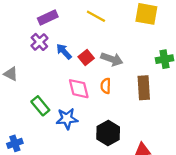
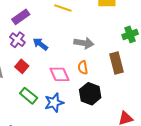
red square: (86, 57) -> (22, 66), moved
black hexagon: (108, 133) -> (90, 94), moved

